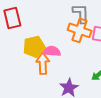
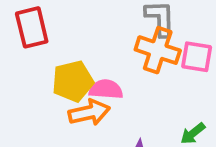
orange arrow: (43, 64) -> (89, 112), turned 80

